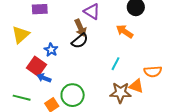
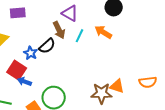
black semicircle: (80, 41) -> (47, 46), moved
cyan line: (116, 64) -> (79, 36), moved
orange semicircle: (153, 72) -> (148, 82), moved

